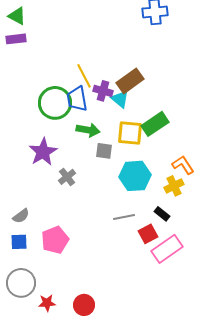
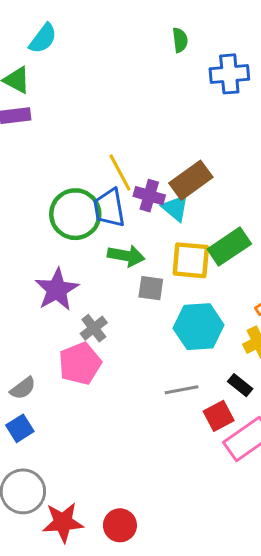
pink pentagon: (55, 240) -> (80, 364), moved
blue square: (19, 242) -> (20, 428), turned -30
red star: (47, 303) -> (63, 522), size x1.5

